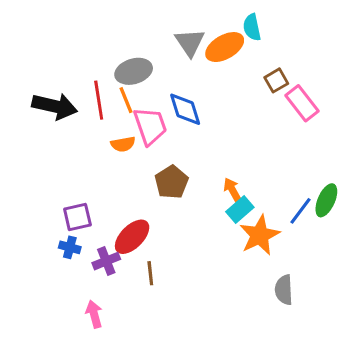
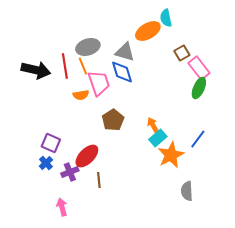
gray triangle: (190, 42) -> (125, 52), moved, turned -40
green ellipse: (326, 200) -> (199, 88), moved
purple square: (77, 217) -> (51, 143), turned 36
blue cross: (70, 247) -> (46, 163), turned 32

